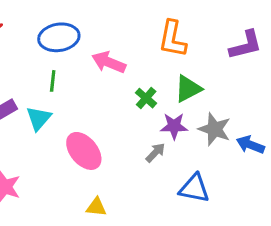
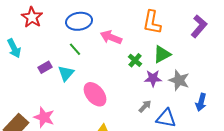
purple L-shape: (246, 45) -> (199, 26), turned -35
green line: (53, 81) -> (75, 49), turned -48
blue arrow: (250, 145) -> (201, 102), moved, turned -96
gray arrow: (155, 153) -> (145, 106), moved

